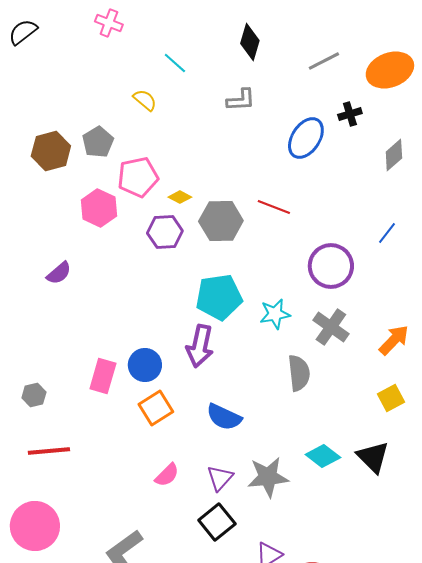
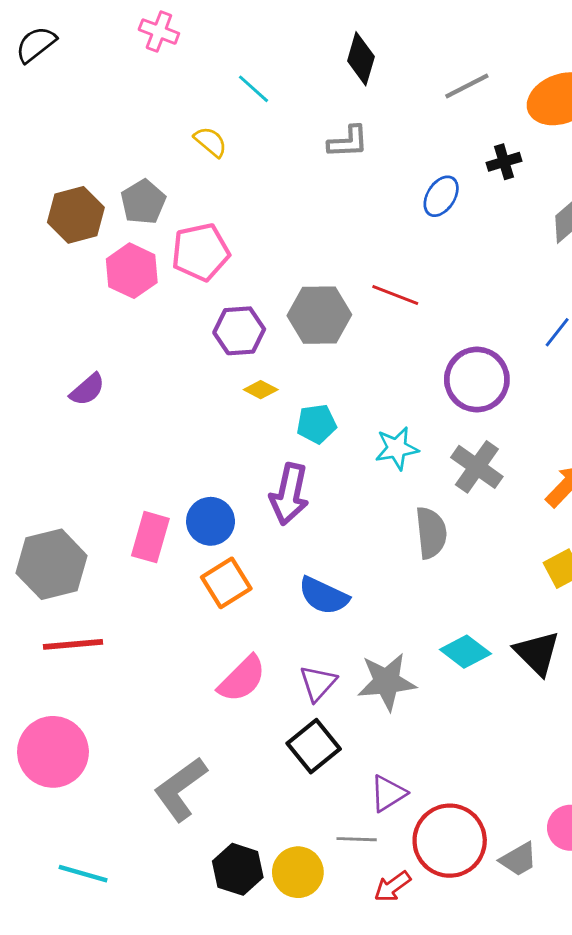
blue ellipse: (306, 138) -> (441, 196), size x0.7
yellow diamond: (180, 197) -> (261, 390), moved
pink hexagon: (99, 208) -> (132, 271), moved
cyan pentagon: (219, 297) -> (316, 424), size x0.6
gray hexagon: (34, 395) -> (52, 564), size x2.0
pink semicircle: (167, 475) -> (242, 679), size x1.4

